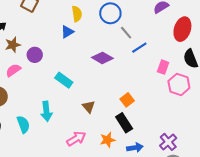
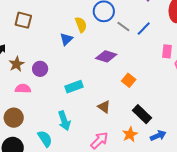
yellow semicircle: (77, 14) -> (81, 25), moved
blue line: (139, 48) -> (144, 29), moved
pink semicircle: (13, 70) -> (23, 89), turned 49
cyan rectangle: (64, 80) -> (74, 87), turned -42
orange square: (127, 100) -> (129, 80), moved

